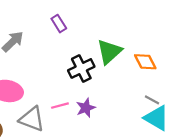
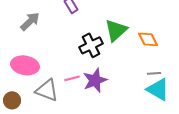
gray line: (152, 100) -> (154, 73), turned -32
purple star: (86, 108) -> (95, 80), size x1.4

